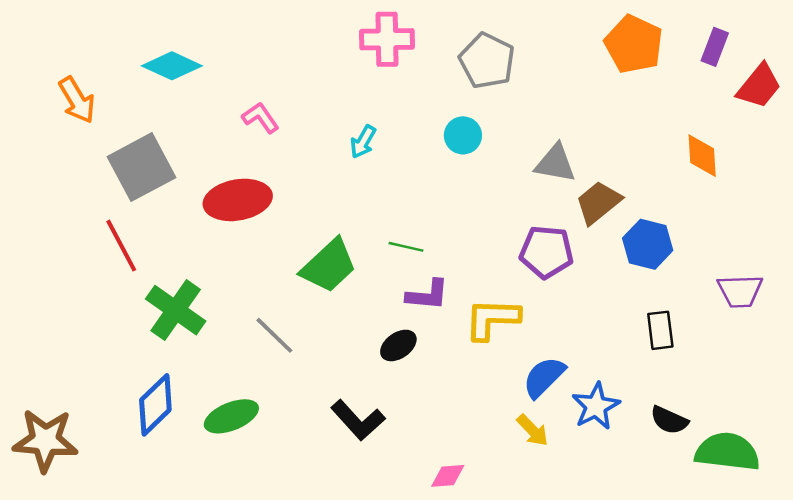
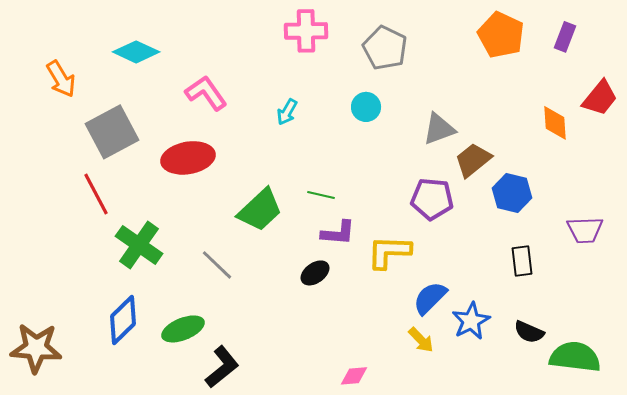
red trapezoid: (759, 86) -> (600, 98), moved
pink L-shape: (260, 118) -> (206, 93), size x1.4
gray triangle: (555, 163) -> (439, 129), turned -30
black L-shape: (358, 420) -> (222, 367), moved, turned -87

